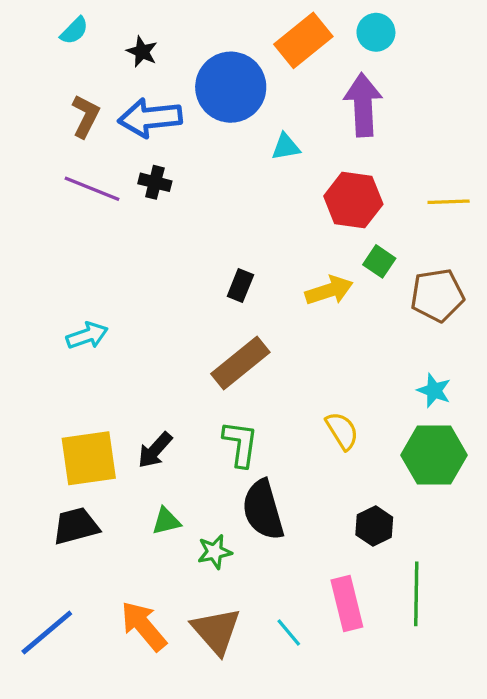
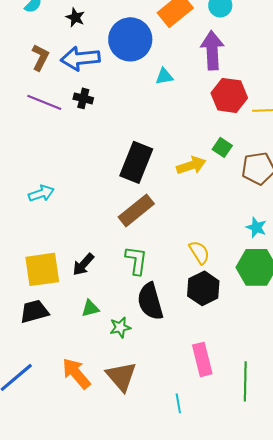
red hexagon: (353, 200) -> (229, 95), moved
black rectangle: (240, 286) -> (136, 162), size x2.0
black hexagon: (374, 526) -> (203, 288), moved, size x1.4
green line: (416, 594) -> (245, 381), moved
cyan line: (289, 632) -> (178, 403), moved, turned 30

